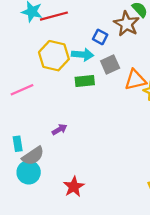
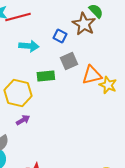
cyan arrow: (83, 55) -> (29, 46), moved
yellow hexagon: (54, 56) -> (18, 93), moved

